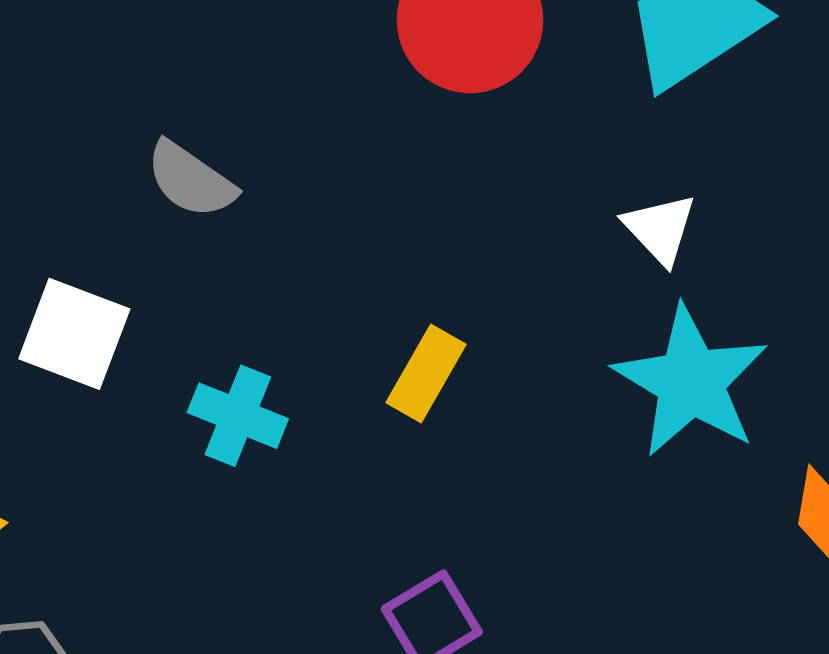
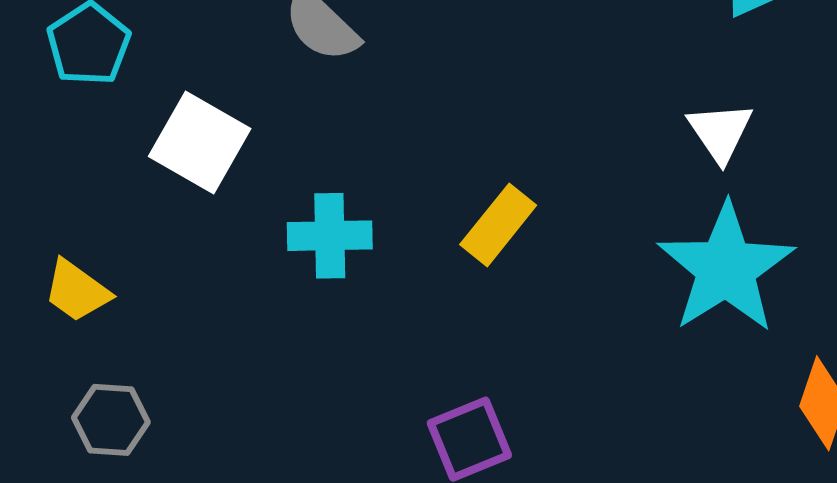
cyan cross: (238, 416) -> (330, 236), turned -32

